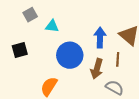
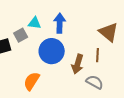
gray square: (30, 15) -> (21, 35), moved
blue arrow: (100, 37) -> (60, 23), moved

